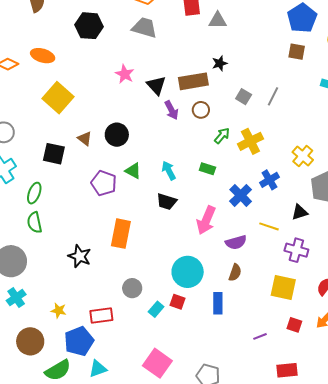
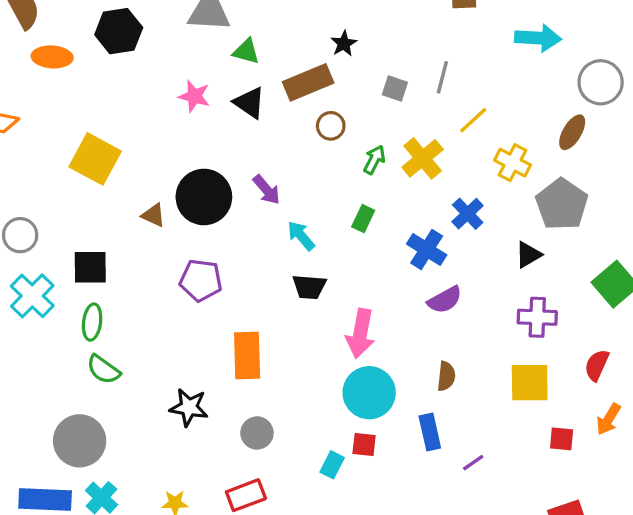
orange ellipse: (43, 56) -> (52, 57), moved
purple arrow: (171, 110) -> (267, 190), moved
black circle: (117, 135) -> (204, 197), size x1.4
black square: (54, 154) -> (90, 267), moved
green rectangle: (207, 169) -> (363, 219), turned -70
green triangle: (133, 171) -> (246, 51), moved
pink arrow: (206, 220) -> (360, 333), moved
green semicircle: (35, 222) -> (103, 370), turned -30
yellow line: (269, 226) -> (473, 120), moved, turned -48
purple semicircle: (236, 242) -> (445, 300), moved
gray circle: (132, 288) -> (257, 433), moved
purple line: (260, 336) -> (473, 463), moved

